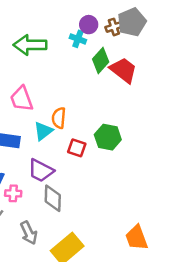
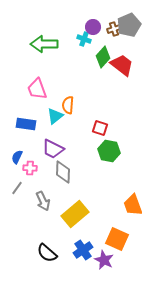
green hexagon: (108, 137) -> (109, 151), moved
red square: (77, 148) -> (100, 128), moved

